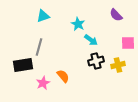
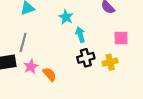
cyan arrow: (91, 40) -> (80, 35), turned -144
pink star: (43, 83) -> (31, 67), moved

